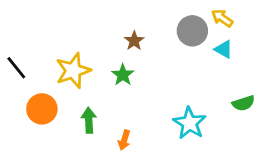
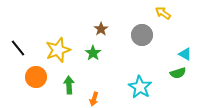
gray circle: (192, 31) -> (142, 35), moved
cyan triangle: (224, 49) -> (185, 54), moved

